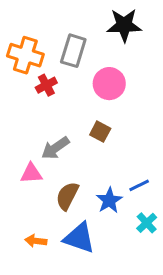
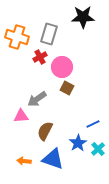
pink circle: (109, 84) -> (62, 67), moved
red cross: (46, 85) -> (40, 57), moved
blue star: (109, 200) -> (78, 143), moved

